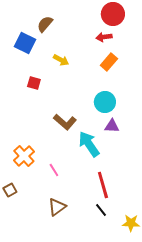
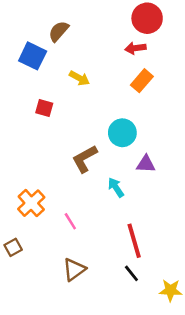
cyan circle: (105, 102) -> (122, 133), moved
brown L-shape: (65, 122) -> (85, 159), turned 110
cyan arrow: (89, 144) -> (116, 187), size x0.6

